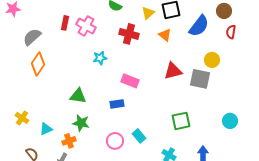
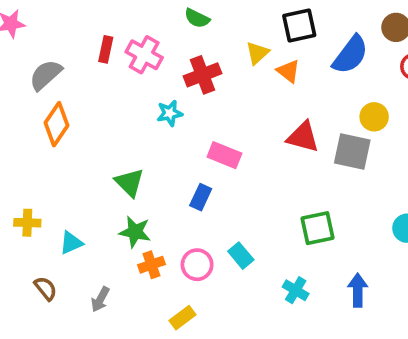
yellow triangle: (148, 13) -> (257, 53), moved
red cross: (129, 34) -> (203, 75), moved, turned -36
red triangle: (173, 71) -> (303, 137), turned 30
green triangle: (78, 96) -> (130, 183), turned 36
blue rectangle: (117, 104) -> (201, 197), turned -56
yellow cross: (22, 118) -> (27, 223), turned -32
orange cross: (69, 141) -> (151, 265), moved

